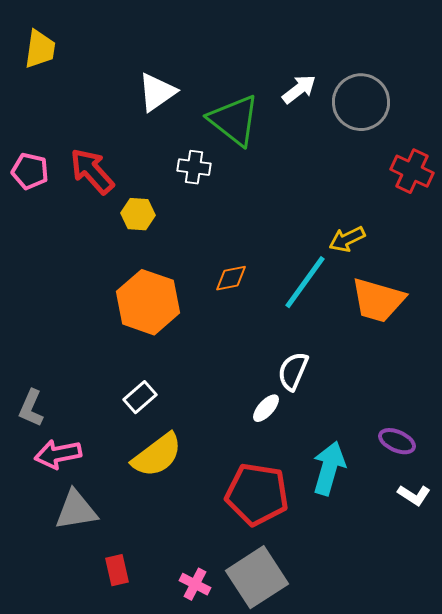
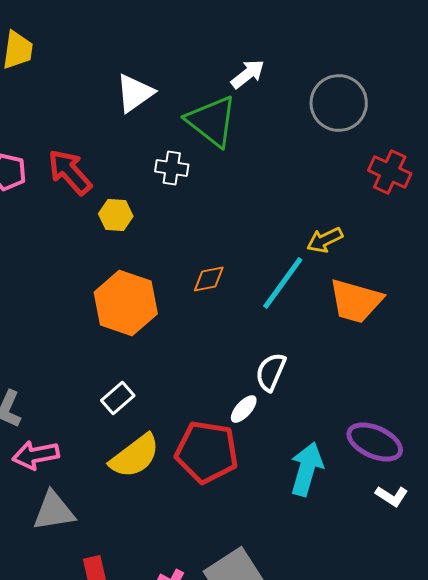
white arrow: (299, 89) -> (248, 74), moved
purple ellipse: (397, 441) -> (375, 442), size x1.5
red pentagon: (257, 494) -> (207, 452), moved

